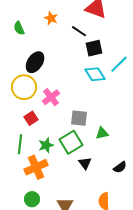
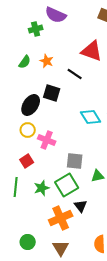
green semicircle: (19, 28) -> (25, 62), moved, turned -120
black square: (94, 48) -> (52, 93), moved, turned 30
yellow circle: (24, 87) -> (28, 130), moved, size x0.6
pink cross: (51, 97) -> (47, 140), turned -30
orange cross: (36, 167) -> (61, 218), moved

